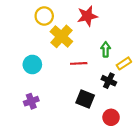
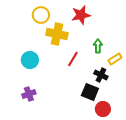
yellow cross: (61, 36) -> (57, 34), turned -30
red line: (79, 63) -> (73, 59), turned -56
black square: (85, 99) -> (90, 92), moved

